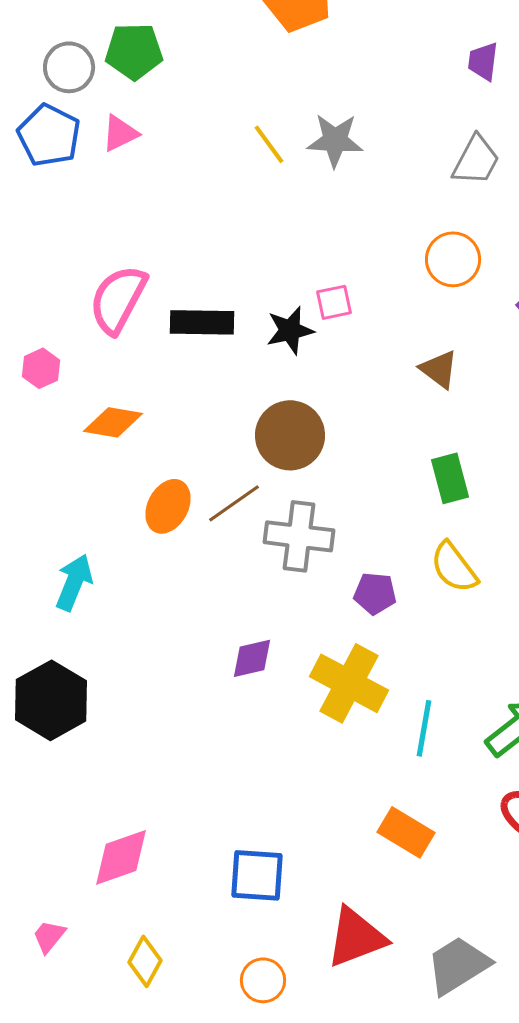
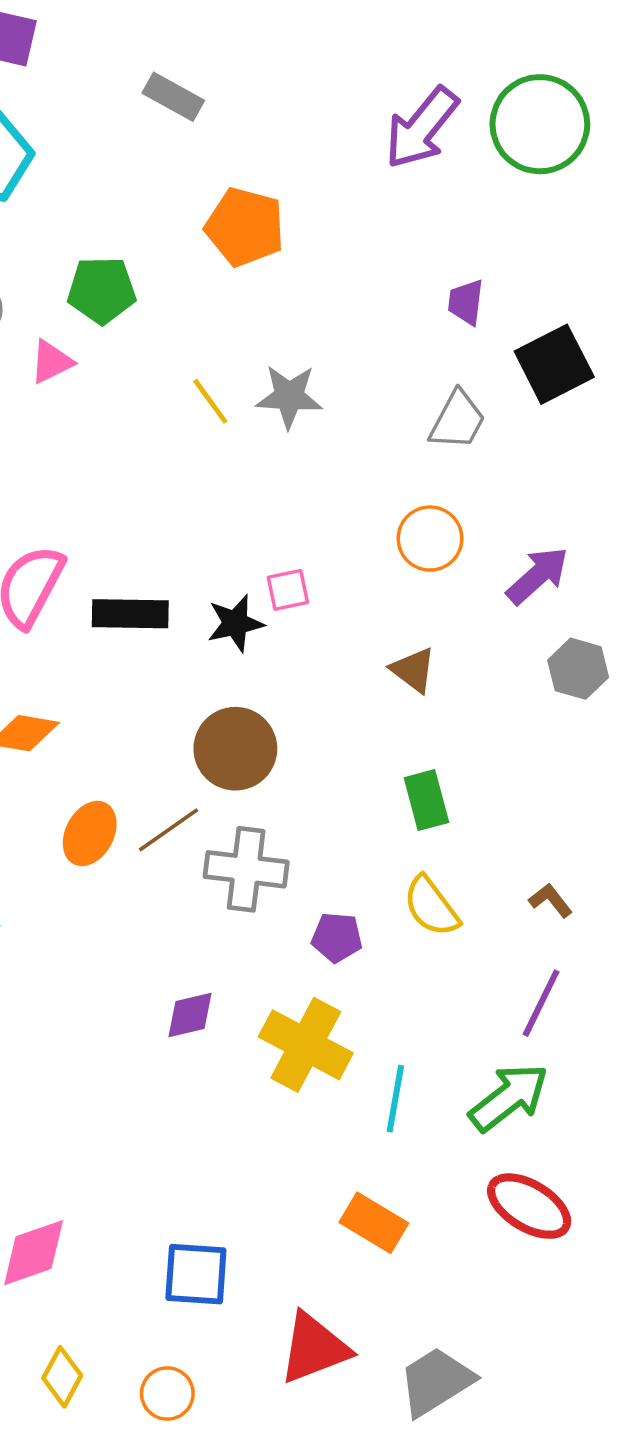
green pentagon: (134, 51) -> (102, 290), moved
pink triangle: (120, 133) -> (51, 362), moved
orange circle: (263, 980) -> (167, 1394), moved

